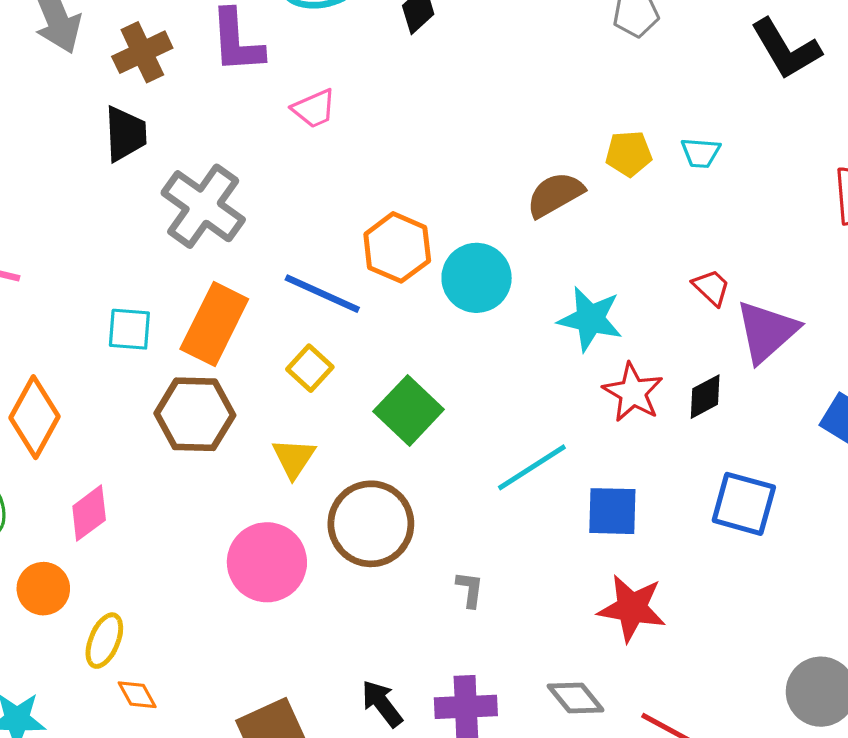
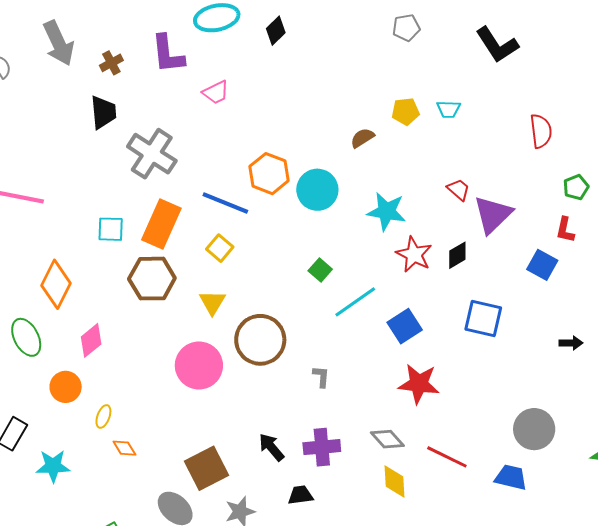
brown cross: (142, 52) -> (111, 63), size x0.7
brown semicircle: (555, 195) -> (362, 138), size x0.7
green square: (409, 410) -> (320, 270), moved, size x0.6
blue square: (612, 511) -> (405, 326), turned -32
yellow ellipse: (104, 641) -> (103, 416), size x0.7

